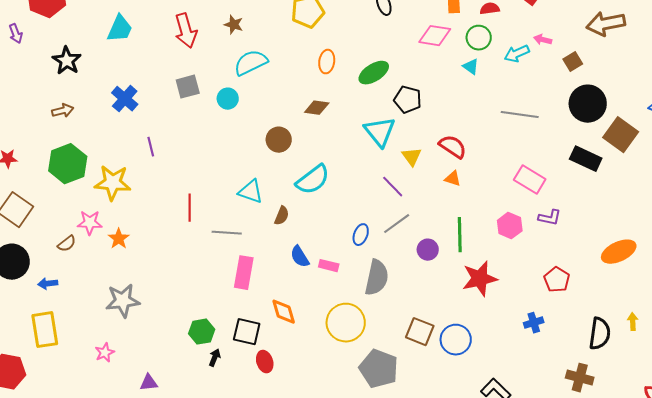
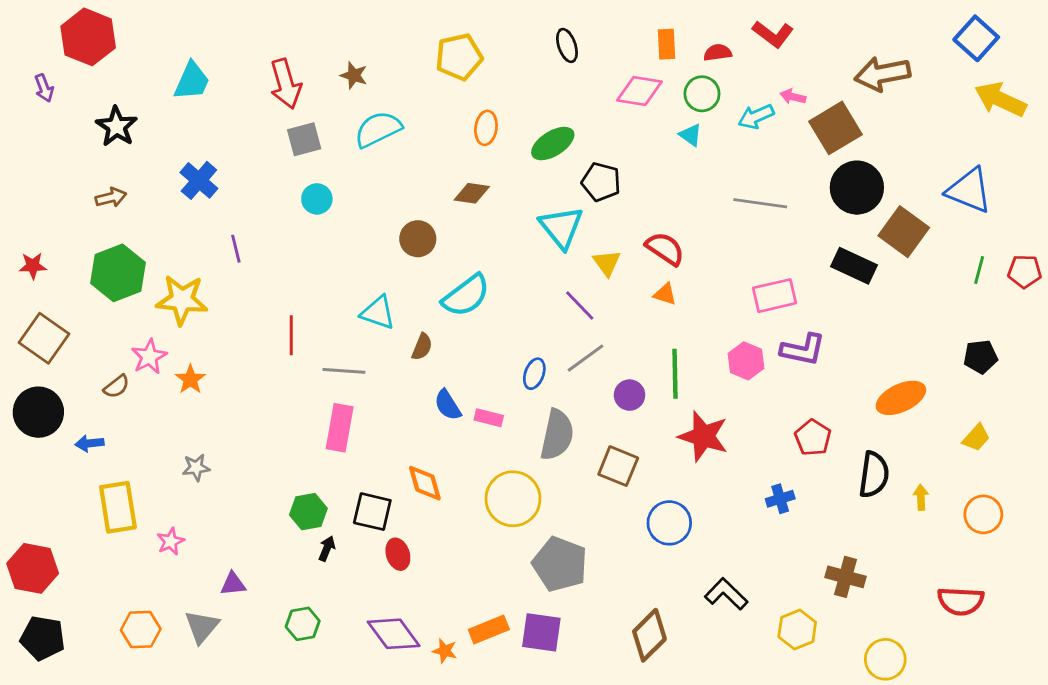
brown square: (573, 62) -> (836, 128), size x1.8
gray square: (188, 87) -> (304, 139), moved
cyan circle: (228, 99) -> (317, 199), moved
pink rectangle: (530, 180) -> (774, 296), turned -44
purple L-shape: (550, 218) -> (803, 350), size x1.4
pink star: (90, 223) -> (149, 357), turned -30
pink rectangle: (244, 273) -> (340, 428), moved
red star: (480, 279) -> (703, 436), turned 30
gray star: (123, 301) -> (196, 468), size x0.6
yellow rectangle: (45, 330) -> (118, 507), moved
brown square: (420, 332) -> (618, 466), moved
black semicircle: (600, 334) -> (874, 475), moved

